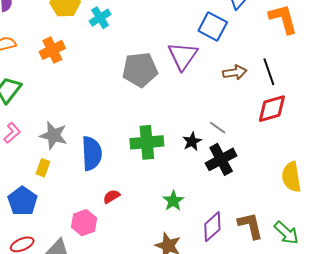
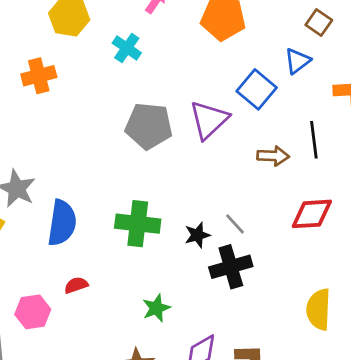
cyan cross: (100, 18) -> (127, 48), moved, turned -35
black line: (269, 72) -> (314, 140), moved

